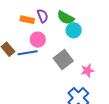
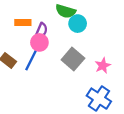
purple semicircle: (43, 16) -> (41, 31), moved, turned 56
blue line: (28, 53) -> (31, 60), turned -42

